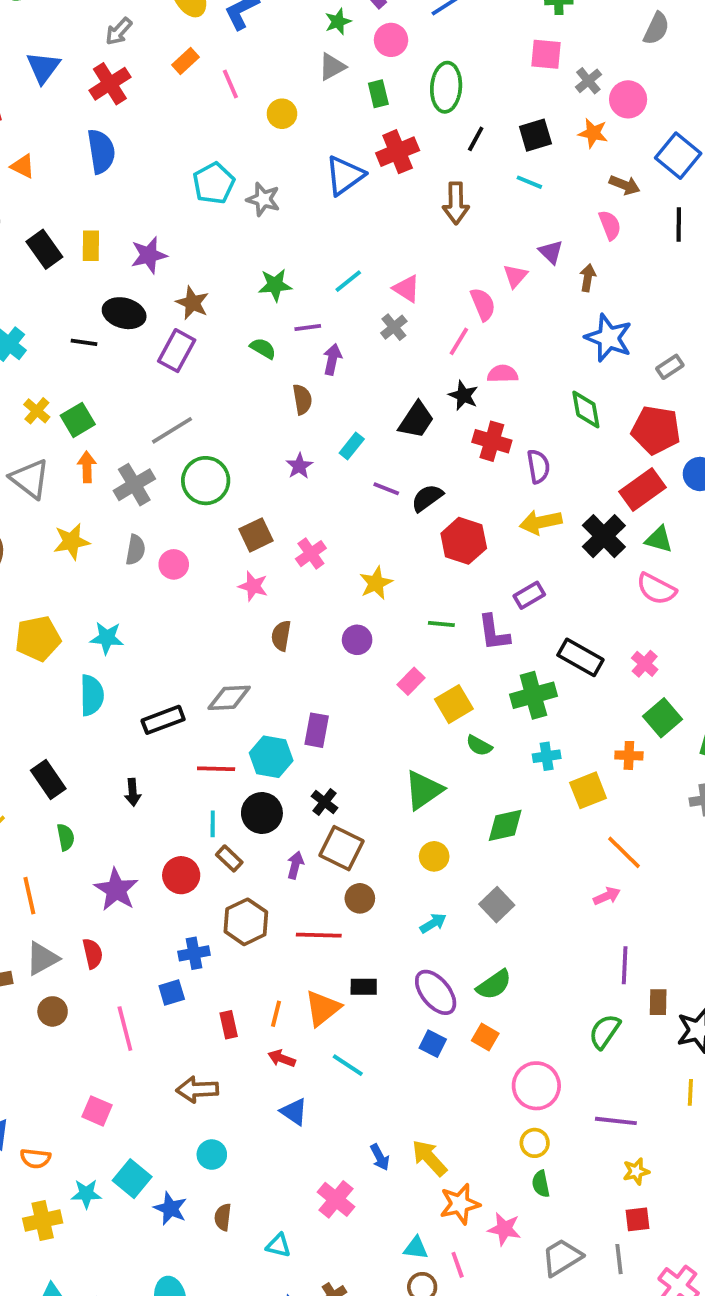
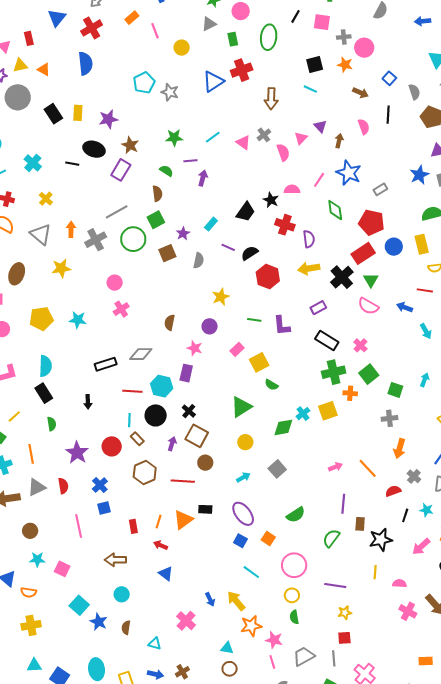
gray cross: (588, 81) -> (344, 37), turned 32
black line: (476, 139) -> (296, 16), moved
blue square: (678, 156) -> (389, 78), size x0.6
pink semicircle: (610, 225) -> (364, 127), moved
gray cross: (394, 327) -> (264, 135), moved
pink line: (459, 341) -> (319, 180), moved
brown semicircle: (302, 399) -> (157, 194), moved
green square: (78, 420) -> (156, 220), moved
brown square: (256, 535) -> (167, 253), moved
green triangle: (659, 539) -> (371, 280), turned 42
gray semicircle: (135, 550) -> (199, 261), moved
pink cross: (311, 554) -> (121, 309), moved
pink star: (253, 586) -> (195, 348), moved
purple rectangle: (529, 595) -> (318, 308), moved
cyan semicircle: (92, 695) -> (45, 366), moved
green cross: (533, 695) -> (334, 372), moved
cyan cross: (547, 756) -> (303, 414), moved, turned -32
orange line: (624, 852) -> (368, 468), moved
blue cross: (194, 953) -> (100, 485), moved, turned -35
green semicircle: (494, 985) -> (296, 515), moved
brown circle: (53, 1011) -> (30, 531), moved
cyan line: (348, 1065) -> (251, 572), moved
cyan star: (86, 1194) -> (37, 559), moved
pink line: (458, 1265) -> (272, 662), moved

